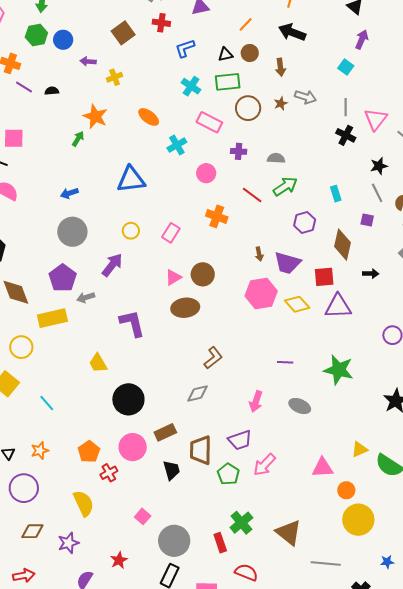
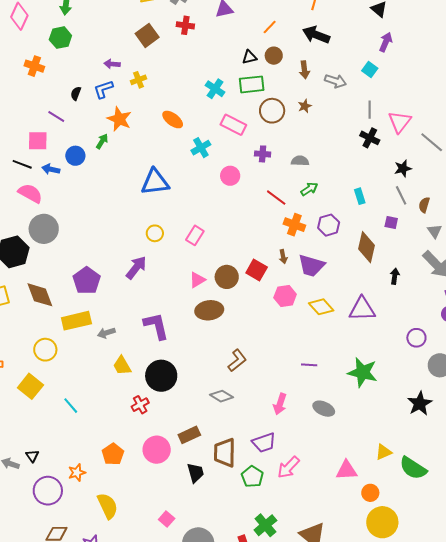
blue circle: (63, 40) -> (75, 156), moved
blue L-shape: (185, 48) -> (103, 89), moved
purple line: (24, 87) -> (56, 117), moved
black semicircle: (52, 91) -> (76, 93), turned -64
gray arrow: (306, 97) -> (335, 81), moved
green arrow: (285, 186) -> (309, 189), size x0.7
blue arrow: (69, 193) -> (51, 169), moved, turned 30
orange cross: (217, 216) -> (294, 225), moved
gray circle: (72, 232) -> (44, 229), moved
black arrow: (371, 274) -> (395, 276), turned -84
red square: (324, 277) -> (257, 270), moved, turned 35
pink hexagon: (261, 293) -> (285, 296), size x0.7
gray arrow: (86, 297) -> (106, 333), moved
gray diamond: (197, 393) -> (221, 396), turned 45
black circle: (128, 399) -> (161, 376), moved
orange star: (40, 451) -> (77, 473), moved
red cross: (109, 473) -> (140, 405), moved

